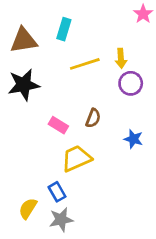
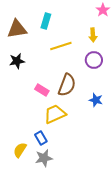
yellow arrow: (121, 58) -> (93, 35), moved
black star: (24, 85) -> (17, 61), size x0.7
brown semicircle: (93, 118) -> (67, 85), size x1.6

